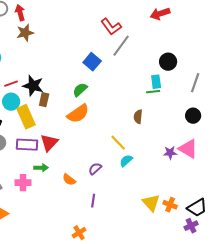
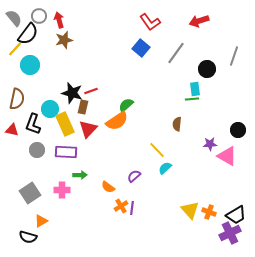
red L-shape: (111, 27) -> (150, 22), moved
gray line: (121, 46) -> (176, 53), moved
blue square: (92, 62) -> (141, 48), moved
gray line: (195, 83) -> (234, 56), moved
red line: (11, 84) -> (91, 91), moved
green semicircle: (80, 90) -> (126, 105), moved
black circle: (193, 116) -> (238, 130), moved
red triangle: (49, 143) -> (88, 129), moved
purple star: (170, 153) -> (210, 144), moved
purple cross: (191, 226) -> (230, 233), size x1.5
orange cross: (79, 233) -> (121, 206), moved

